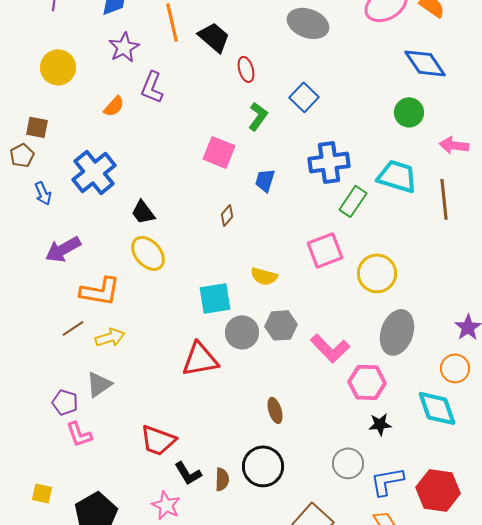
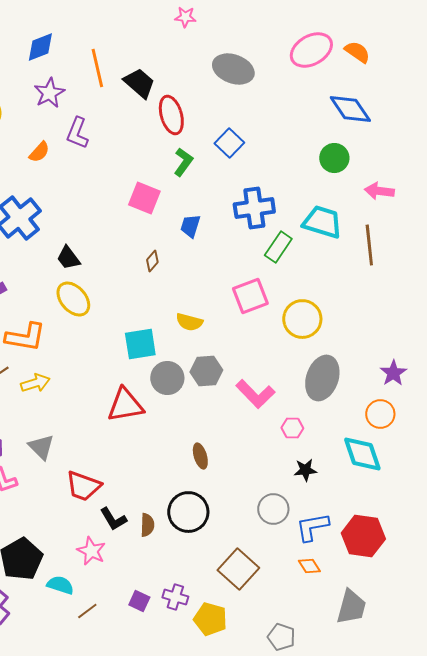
red ellipse: (246, 69) -> (171, 115), size x1.5
pink hexagon: (367, 382) -> (292, 428), size x0.6
gray triangle: (99, 384) -> (41, 447), moved, turned -40

